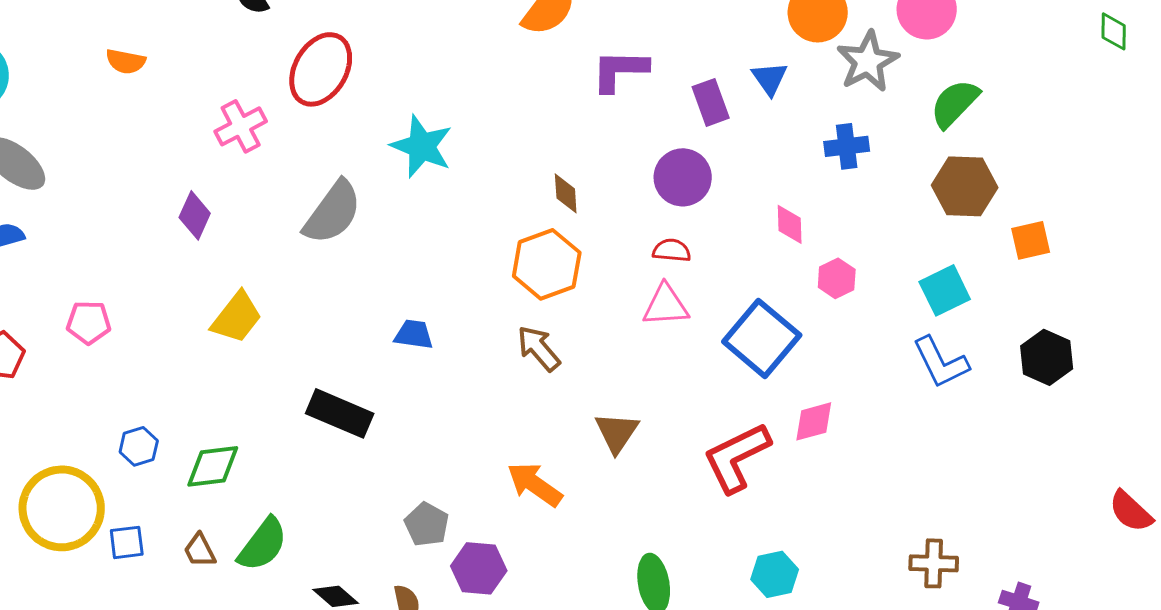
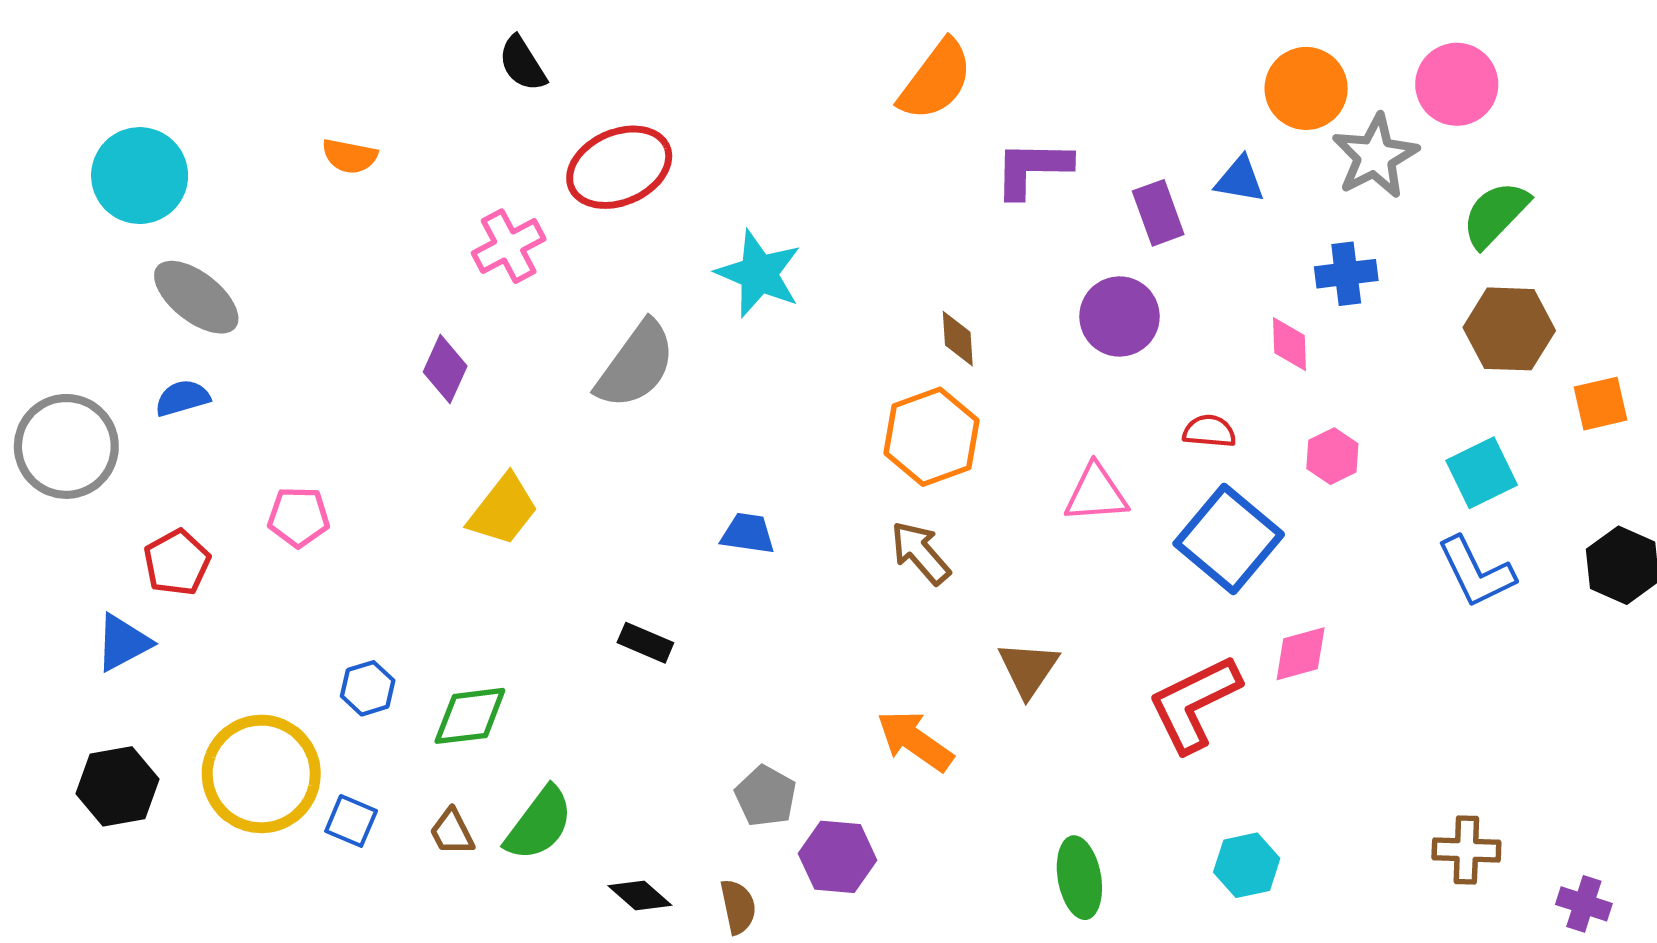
red ellipse: (321, 69) -> (619, 167), turned 36
blue triangle: (770, 78) -> (1240, 180), turned -45
pink diamond: (790, 224) -> (1289, 344), moved
red semicircle: (672, 250) -> (1209, 431), moved
black rectangle: (340, 413) -> (645, 643), size x0.6
blue square: (127, 542) -> (351, 821), turned 30

